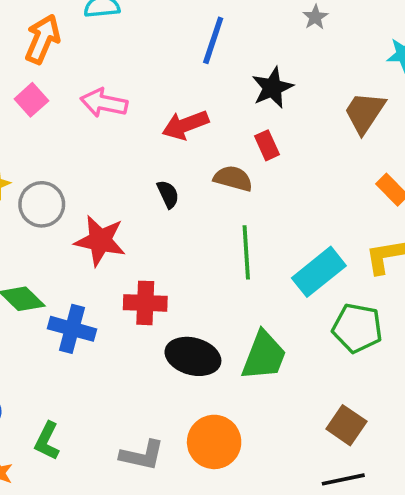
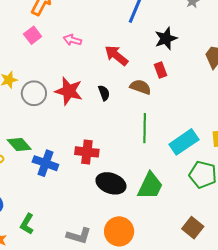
pink arrow: (104, 103) -> (72, 40), size x0.7
red arrow: (185, 125) -> (116, 55), turned 55
red star: (100, 241) -> (69, 91), moved

